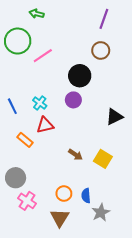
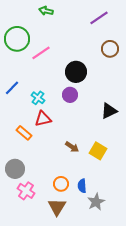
green arrow: (37, 14) -> (46, 11), moved
purple line: (104, 19) -> (99, 18), turned 36
brown circle: (101, 50) -> (110, 49), moved
blue line: (12, 106) -> (12, 88), moved, turned 70

